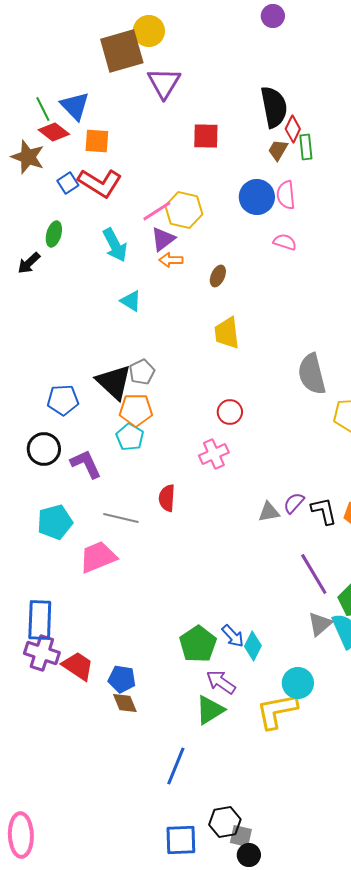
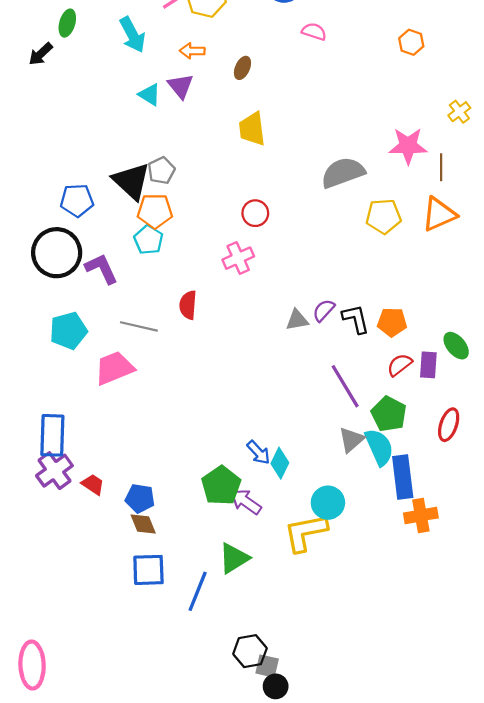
purple triangle: (163, 239) -> (181, 86), moved, turned -32
gray semicircle: (312, 374) -> (343, 173), turned 84
black circle: (44, 449) -> (57, 253), size x1.4
green pentagon: (198, 644) -> (221, 486), moved
purple cross: (42, 653) -> (54, 471), turned 36
red trapezoid: (78, 666) -> (93, 484), size x0.7
green triangle: (210, 710) -> (234, 558), moved
blue square: (181, 840) -> (148, 570), moved

